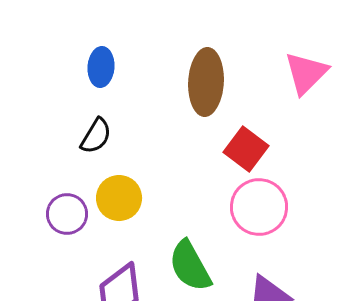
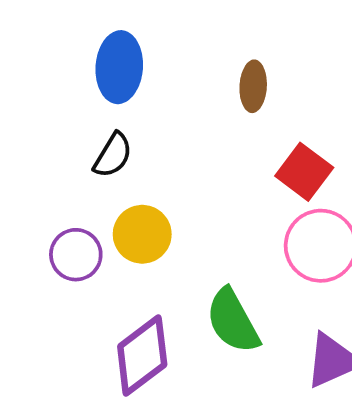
blue ellipse: (101, 67) -> (119, 67), size x1.4
brown ellipse: (206, 82) -> (253, 86), size x0.6

